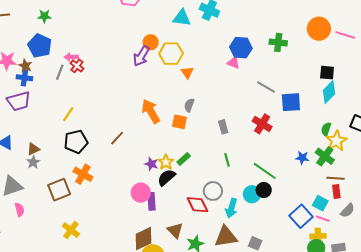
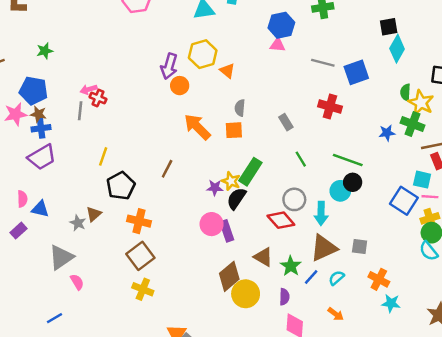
orange circle: (151, 42) -> (180, 86), moved
blue pentagon: (40, 46) -> (33, 91), moved
brown triangle: (33, 149) -> (94, 214), moved
green rectangle: (184, 159) -> (250, 172), size x1.6
brown square: (59, 190) -> (140, 256), moved

